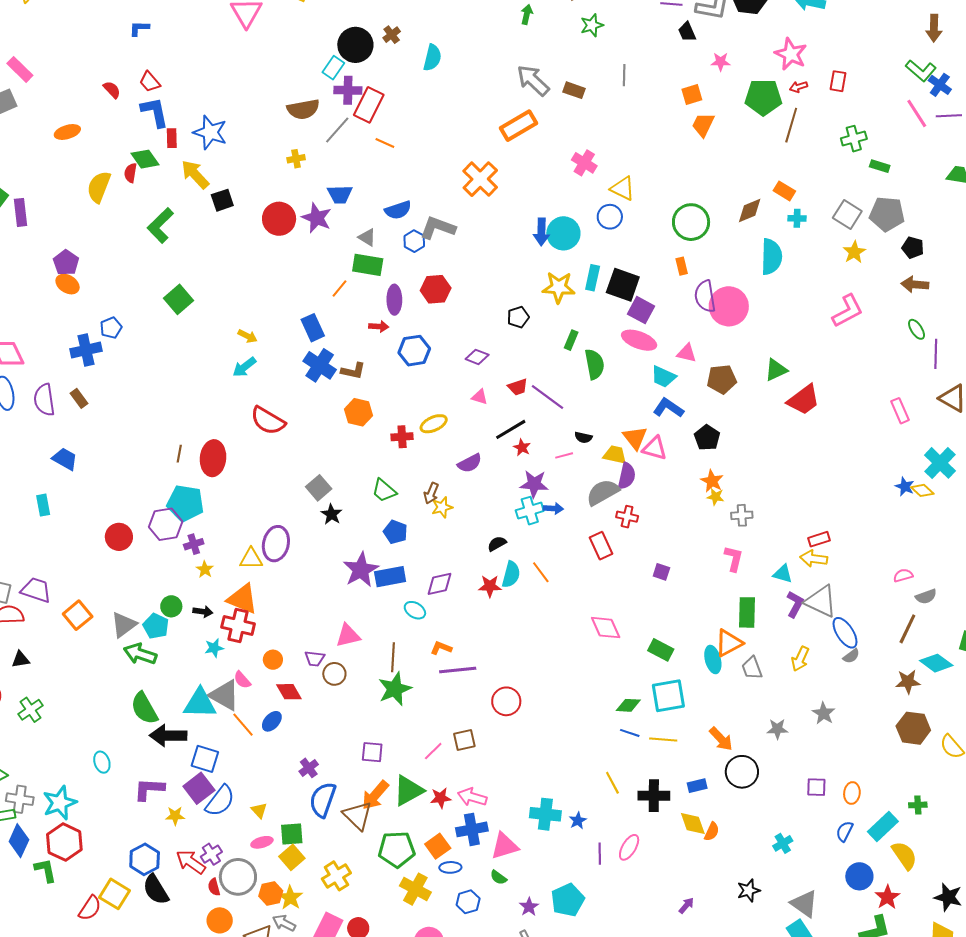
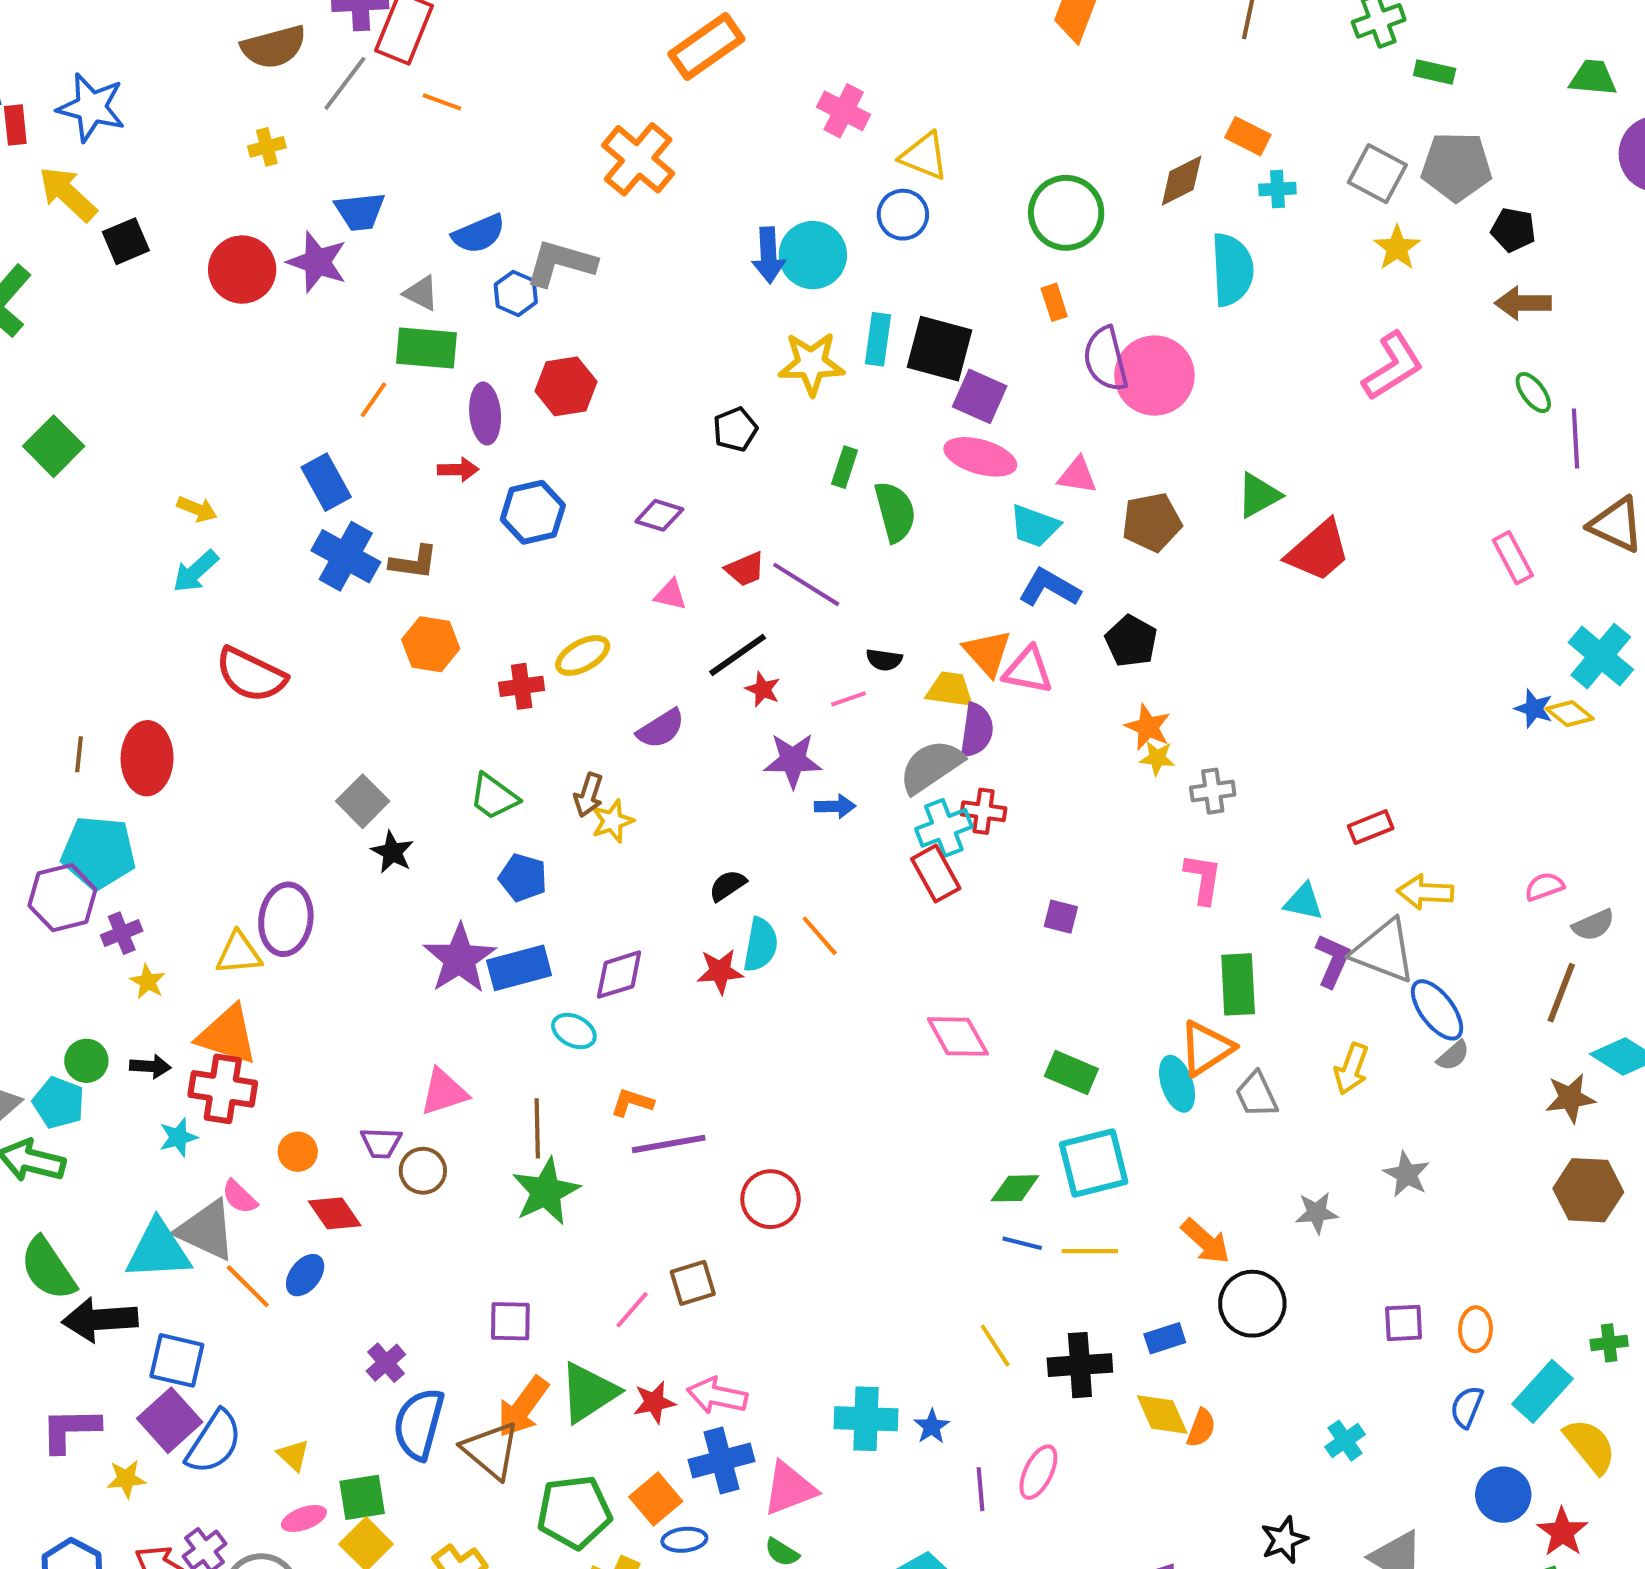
cyan cross: (530, 511) -> (944, 828), moved
yellow arrow: (814, 559) -> (1425, 892), moved

